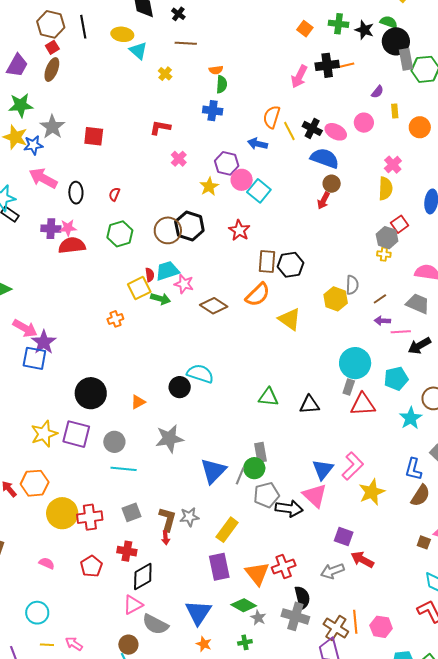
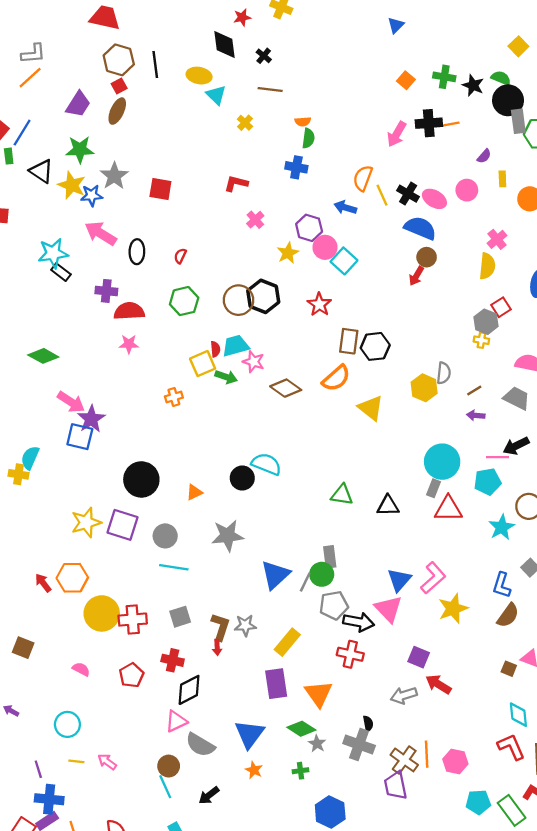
pink star: (68, 228) -> (129, 344), moved
pink line: (401, 332) -> (497, 457), moved
red cross: (284, 566) -> (350, 654), moved, turned 30
black semicircle: (302, 598) -> (368, 724), size x0.6

